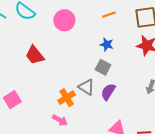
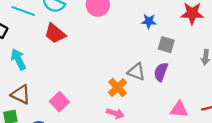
red trapezoid: (35, 55) -> (55, 34), moved
gray square: (103, 67) -> (166, 45), moved

